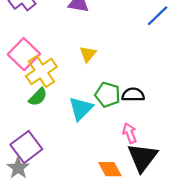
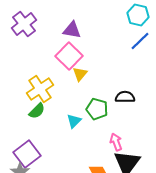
pink square: (24, 54) -> (69, 56), moved
black semicircle: (133, 95) -> (125, 97), moved
cyan triangle: (81, 109) -> (74, 121), size x0.7

